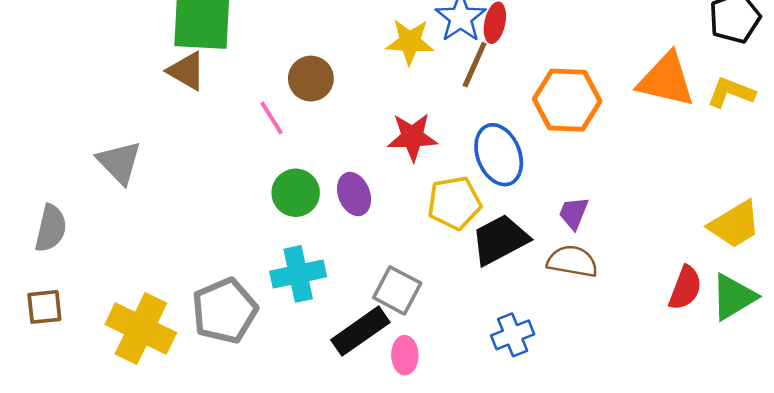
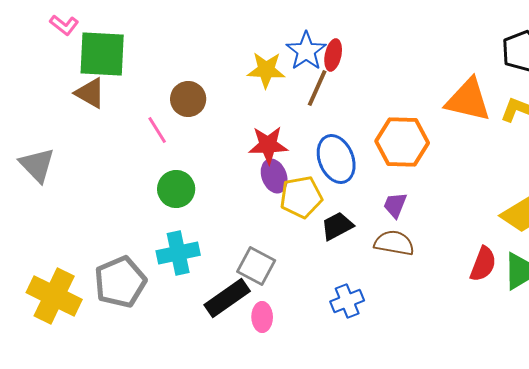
orange hexagon: (567, 100) -> (402, 142), moved
purple ellipse: (354, 194) -> (274, 176), moved
black trapezoid: (500, 240) -> (337, 226), size x0.7

